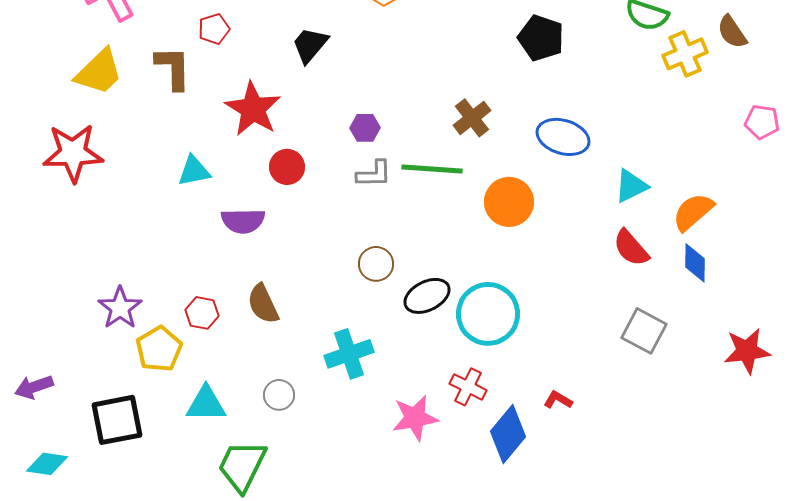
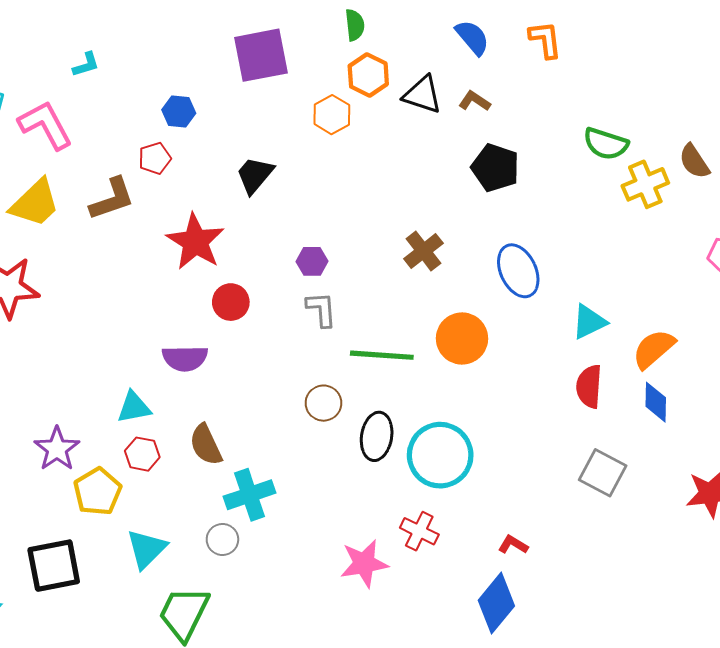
brown L-shape: (173, 68) -> (112, 199), turned 72
blue ellipse: (563, 137) -> (518, 271), turned 48
green line: (432, 169) -> (382, 355), moved
cyan triangle: (194, 171) -> (134, 407), moved
gray L-shape: (374, 174) -> (321, 309), turned -93
red semicircle: (631, 248) -> (589, 386), turned 45
black ellipse: (427, 296) -> (377, 436), turned -54
cyan cross: (349, 354) -> (250, 495), moved
cyan triangle: (206, 404) -> (146, 549), turned -45
blue diamond: (508, 434) -> (496, 603), moved

